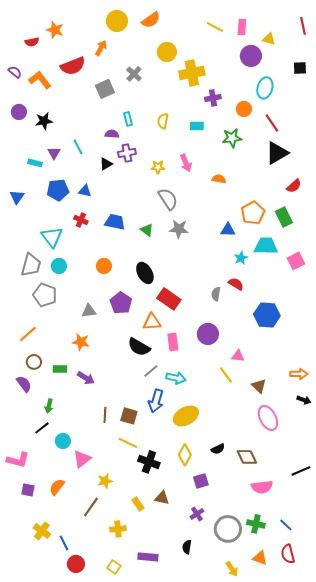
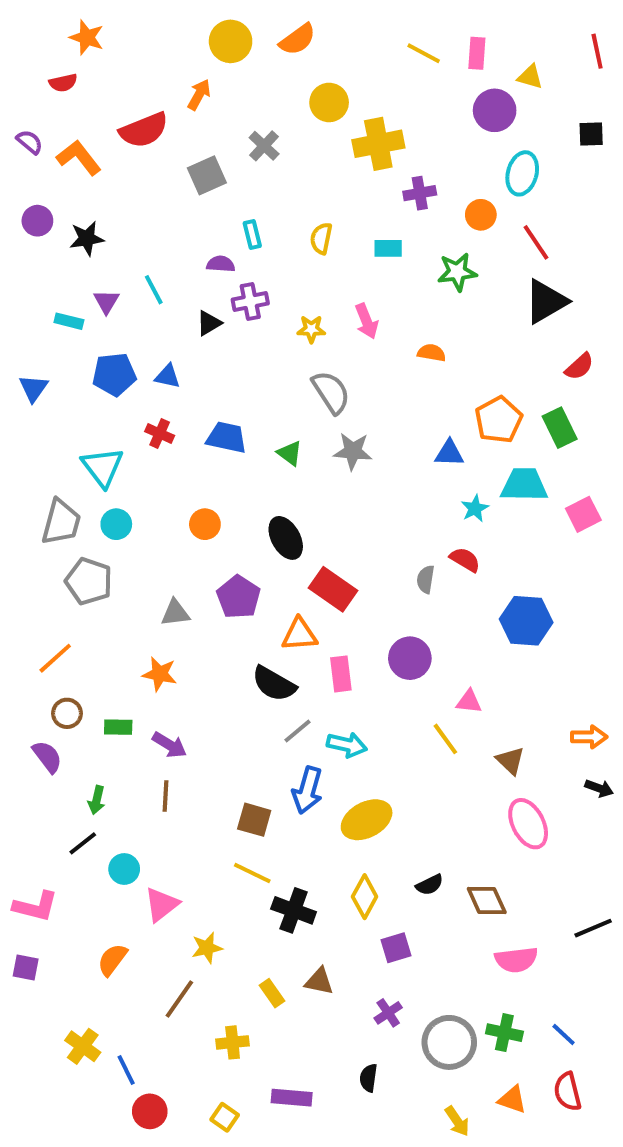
orange star: (55, 30) -> (87, 37), moved
brown line: (105, 415) -> (166, 796), moved
purple square: (28, 490) -> (26, 968), moved

